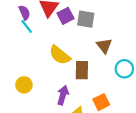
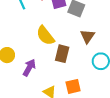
purple arrow: (63, 95) -> (29, 68), moved

